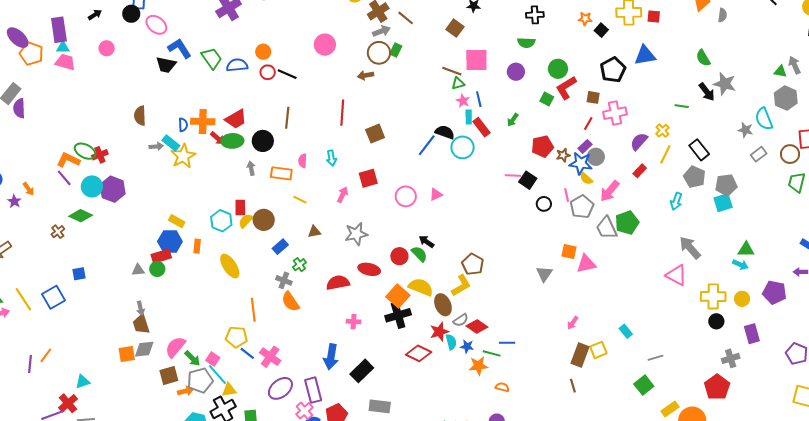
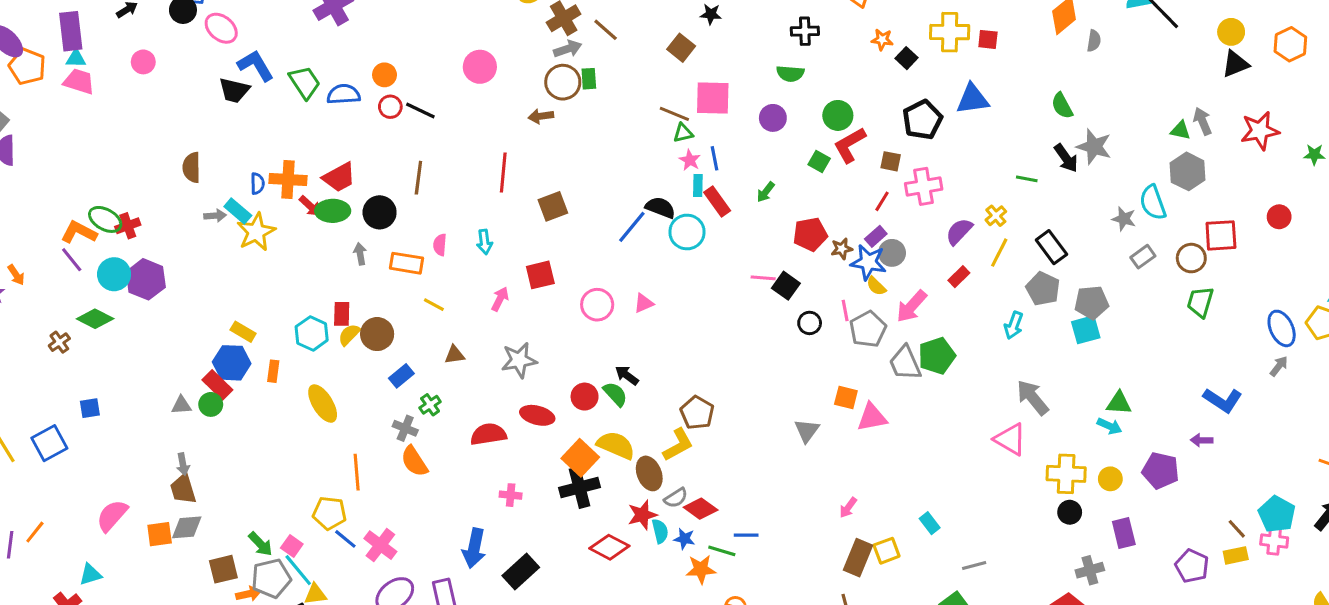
green rectangle: (396, 50) -> (589, 79), turned -32
red rectangle: (161, 256) -> (217, 385), turned 60
pink semicircle: (175, 347) -> (112, 516), moved

